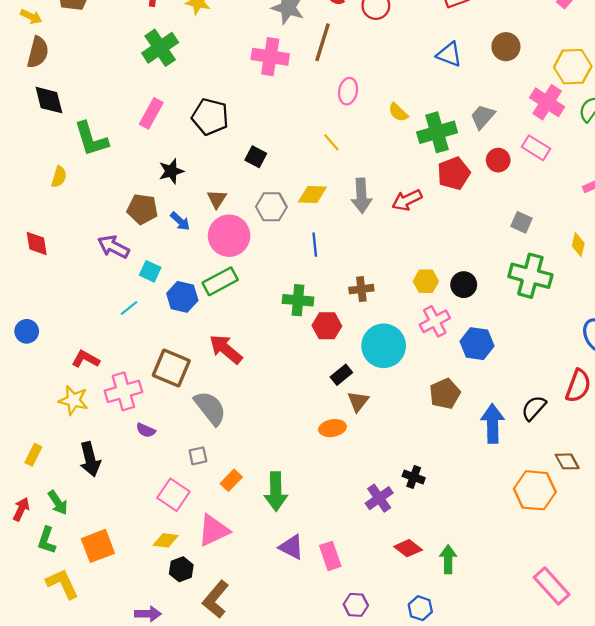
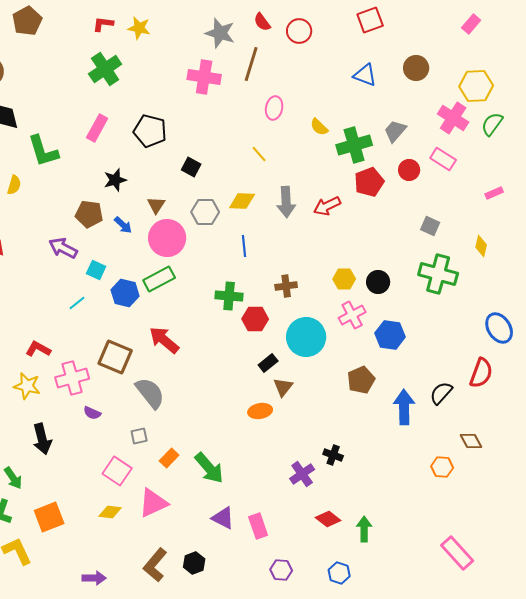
orange hexagon: (535, 490) -> (442, 467), size x0.6
green arrow: (276, 491) -> (209, 468), turned -40
black hexagon: (181, 569) -> (194, 563), moved

